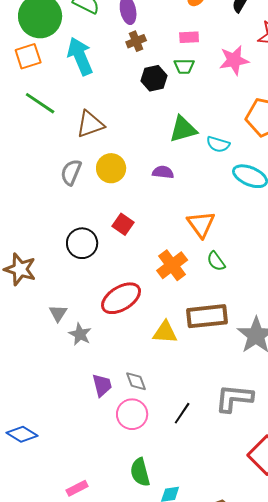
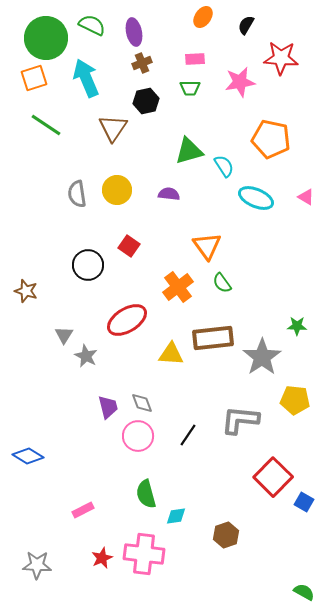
black hexagon: (154, 78) -> (146, 101), moved
brown triangle: (90, 124) -> (113, 128), moved, turned -36
cyan semicircle: (218, 144) -> (224, 166), turned -140
gray semicircle: (71, 172) -> (77, 194), turned -32
brown star: (20, 269) -> (26, 291), size x0.7

